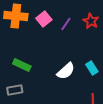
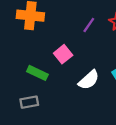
pink square: (44, 19) -> (63, 54), moved

